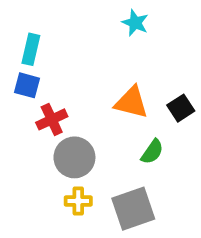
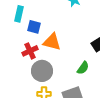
blue square: (27, 85) -> (34, 27), moved
orange triangle: (131, 102) -> (52, 42), moved

